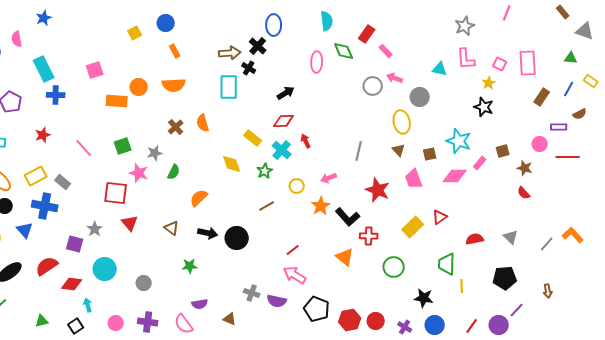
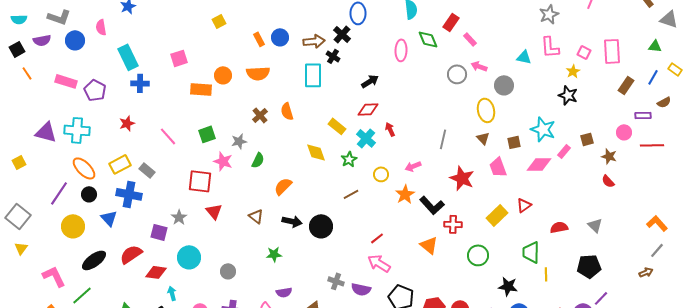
blue circle: (166, 23) -> (280, 37), moved
gray line: (547, 244) -> (657, 250), moved
brown arrow: (548, 291) -> (646, 272), moved, turned -104

